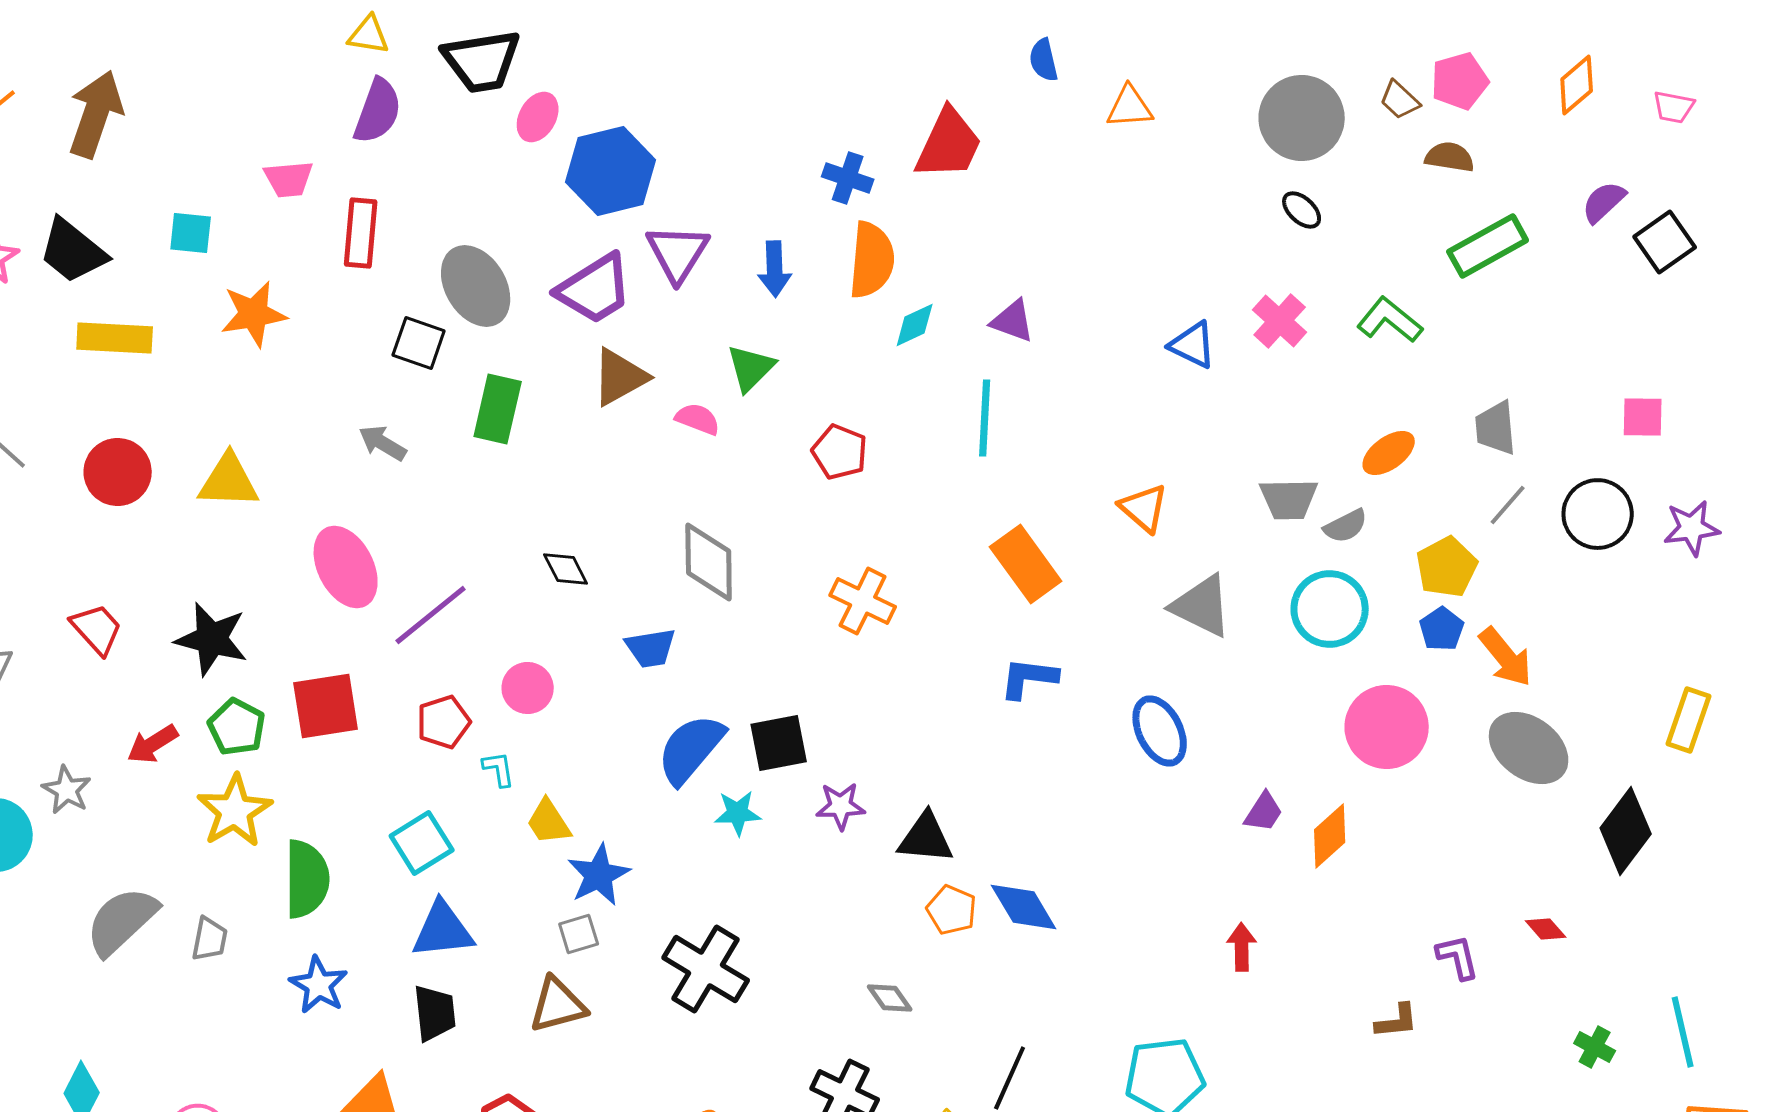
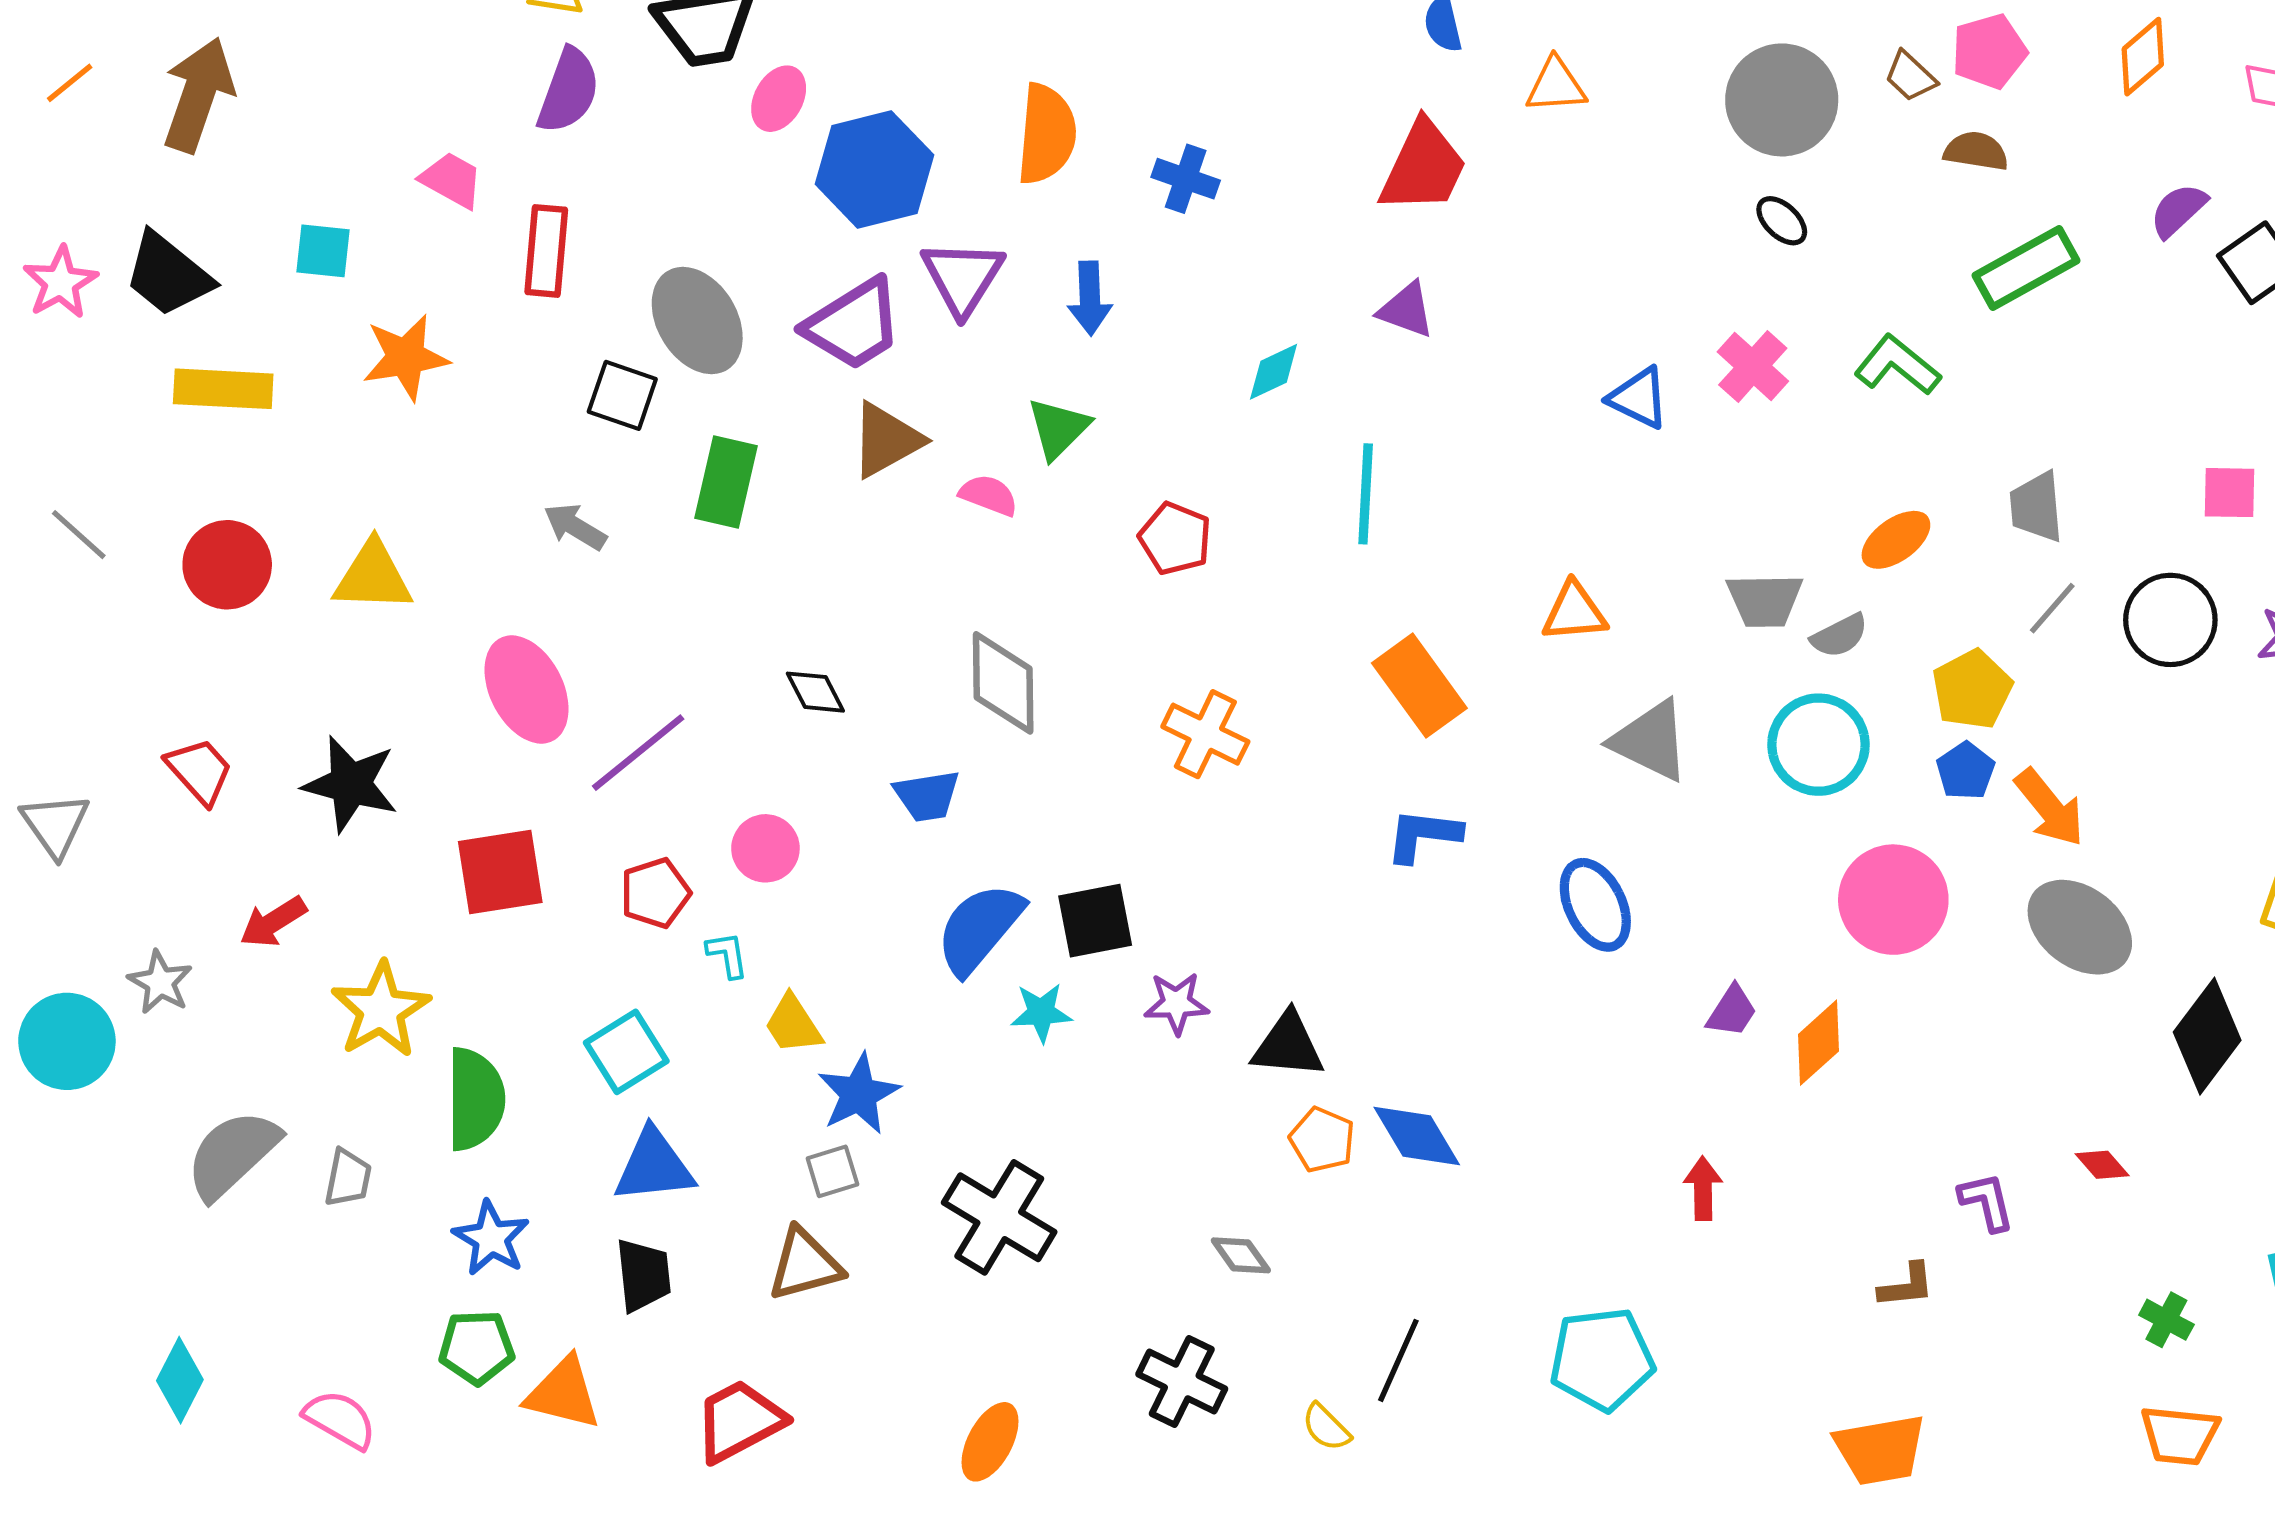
red trapezoid: (949, 144) -> (1423, 167), moved
pink trapezoid: (289, 179) -> (452, 180), turned -146
orange semicircle: (872, 260) -> (1046, 134), moved
purple triangle: (1013, 321) -> (1406, 310), moved
orange triangle: (1144, 508) -> (1574, 612), turned -46
green pentagon: (237, 727) -> (477, 1347), moved, turned -30

